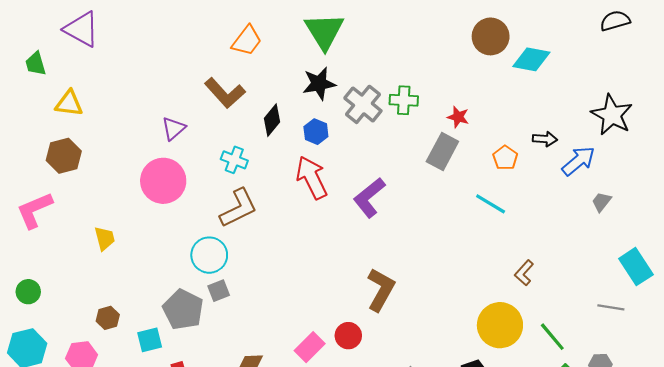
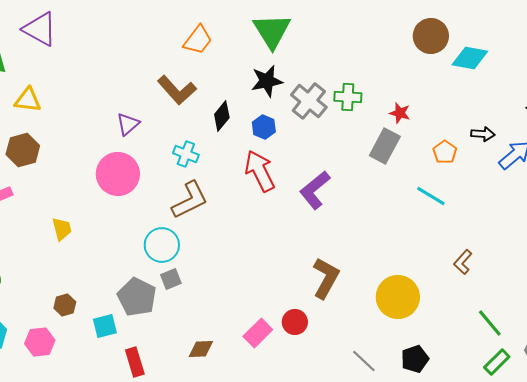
yellow circle: (500, 325) -> (398, 297), moved

